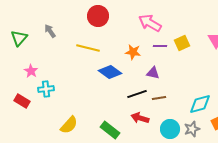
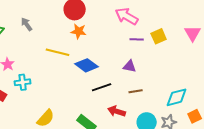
yellow line: (88, 48) -> (58, 52), moved
orange star: (133, 52) -> (79, 31), moved
black line: (137, 94) -> (102, 87), moved

